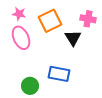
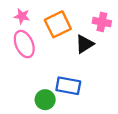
black triangle: (73, 38) -> (84, 44), turned 30
green circle: (30, 86) -> (45, 100), moved

